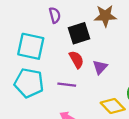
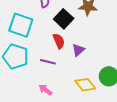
black square: (79, 33) -> (64, 19), turned -36

